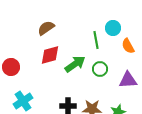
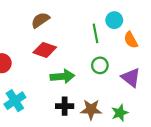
red diamond: (50, 55) -> (45, 50), turned 35
green arrow: (75, 64) -> (62, 76), moved, turned 30
purple triangle: (128, 80) -> (131, 78), turned 42

